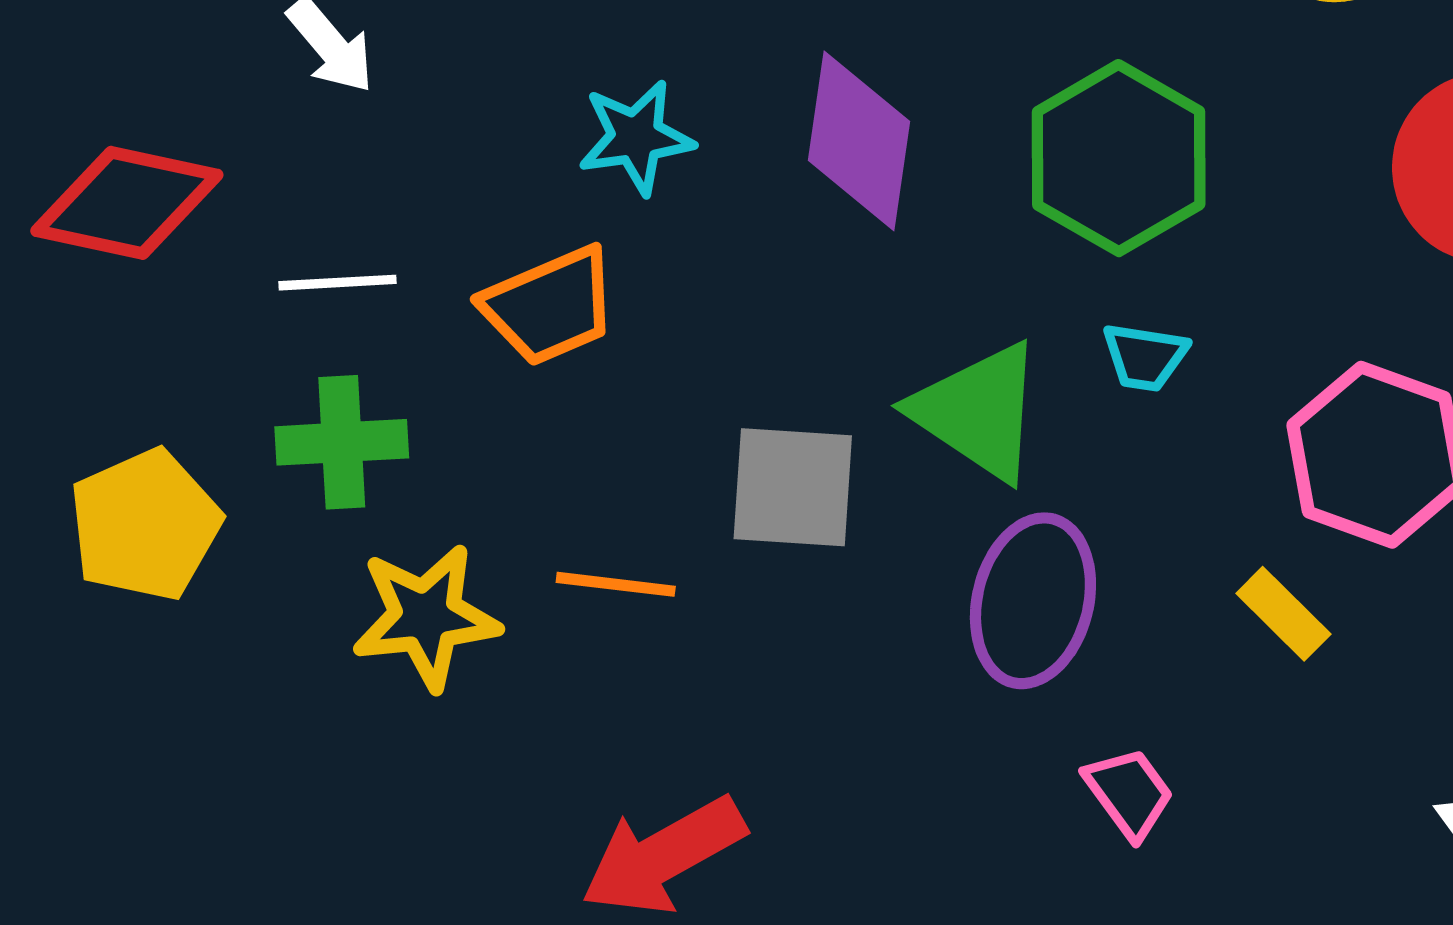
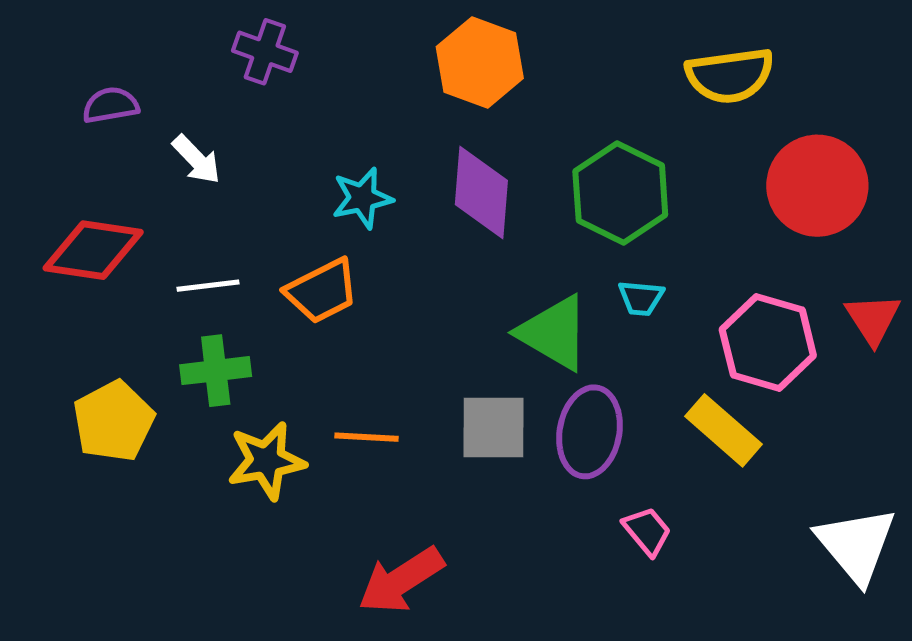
gray square: (793, 487) -> (494, 428), moved
yellow rectangle: (1283, 614) -> (723, 430), size x1.5

